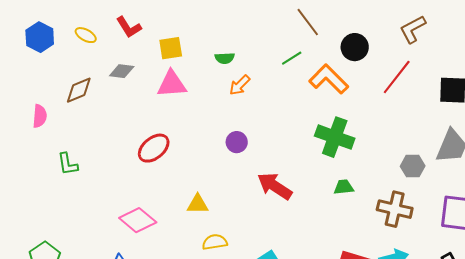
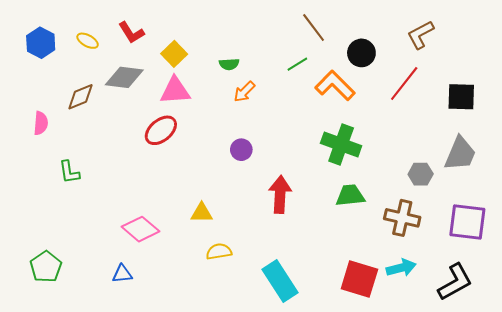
yellow square: (171, 48) -> (174, 54), turned -35
gray diamond: (122, 71) -> (124, 77), size x1.5
red ellipse: (154, 148) -> (161, 130), moved
red arrow: (275, 186) -> (280, 194), turned 60
green trapezoid: (344, 187) -> (350, 195), size x1.4

